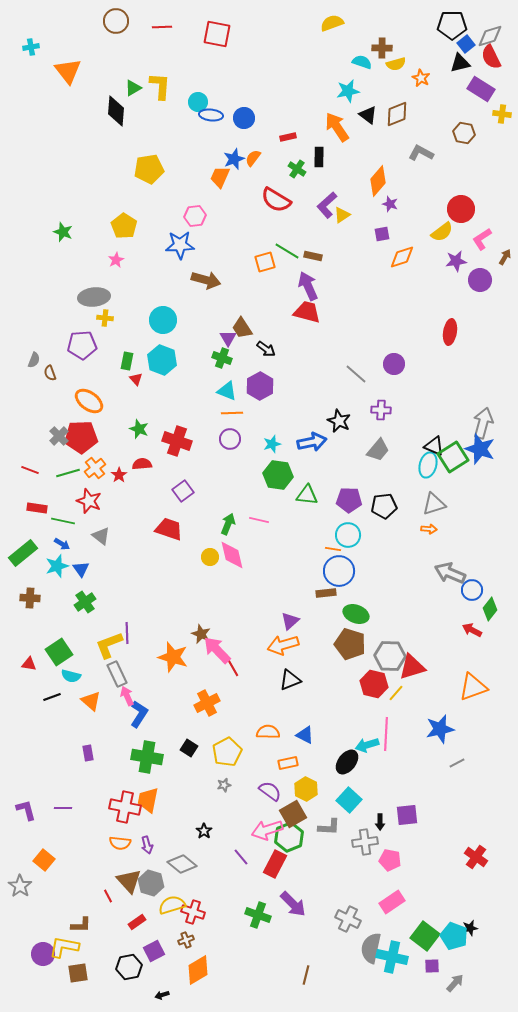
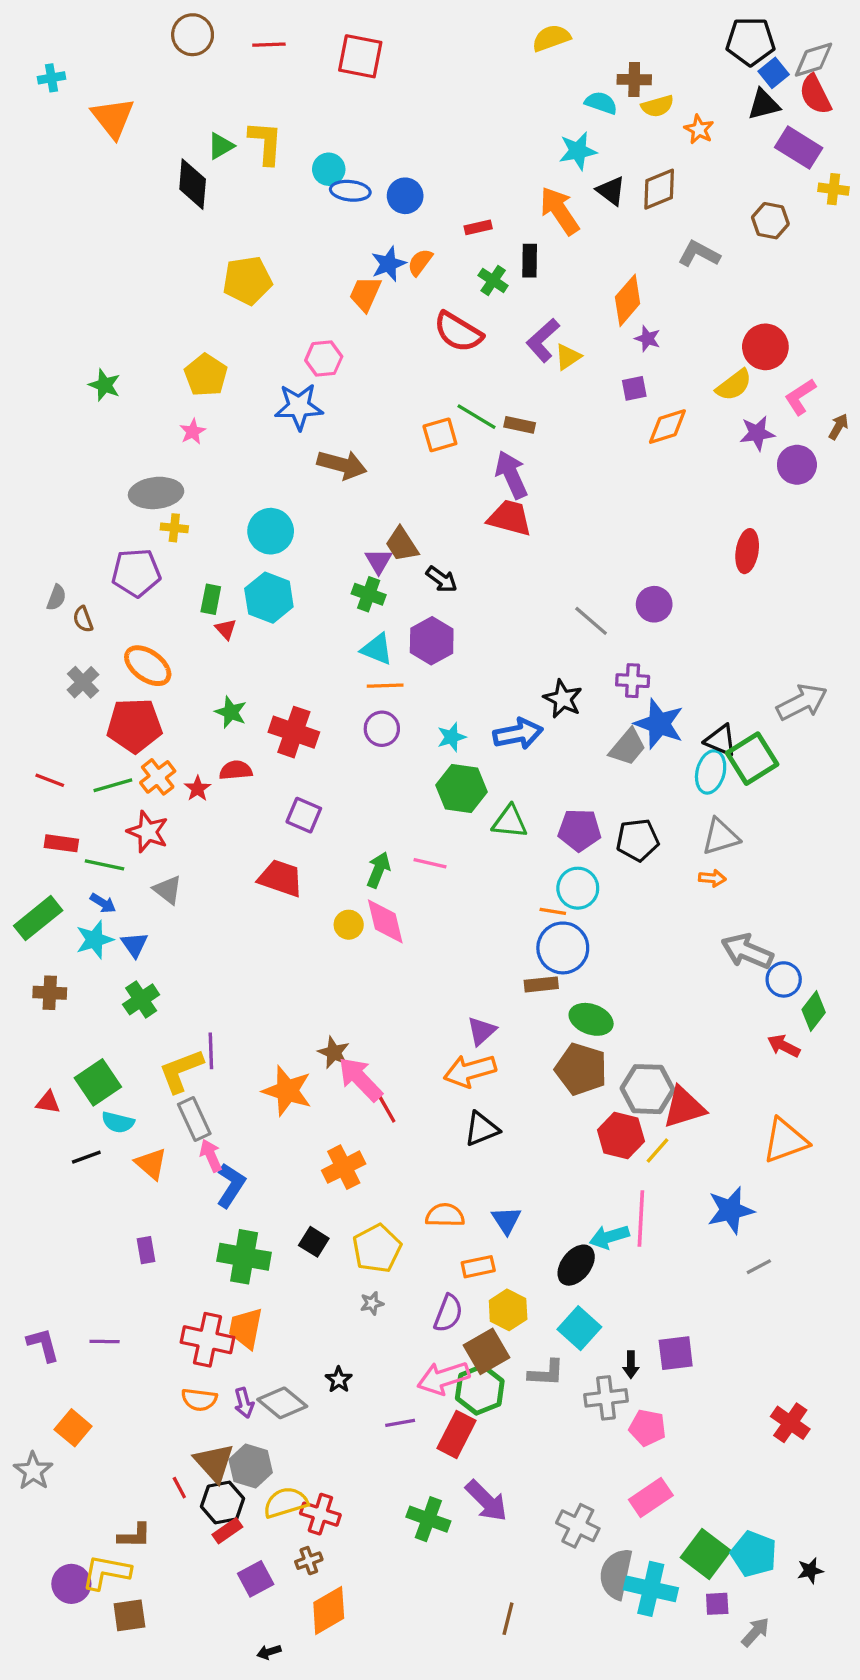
gray arrow: (483, 423) -> (802, 702), turned 48
gray cross: (59, 436) -> (83, 682), moved
blue star: (480, 449) -> (659, 724), moved
purple square: (183, 491) -> (304, 815), turned -30
blue triangle: (305, 735) -> (506, 1220), turned 30
purple semicircle: (270, 791) -> (448, 1313), turned 75
purple line: (241, 857) -> (400, 1423), turned -60
gray diamond: (182, 864) -> (282, 1403), moved
black star: (470, 928) -> (810, 1571), moved
black hexagon: (129, 967) -> (222, 1502), moved

